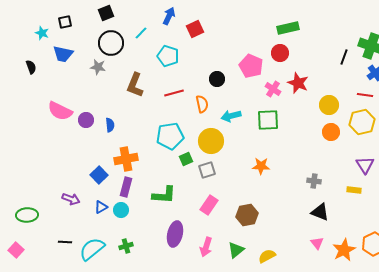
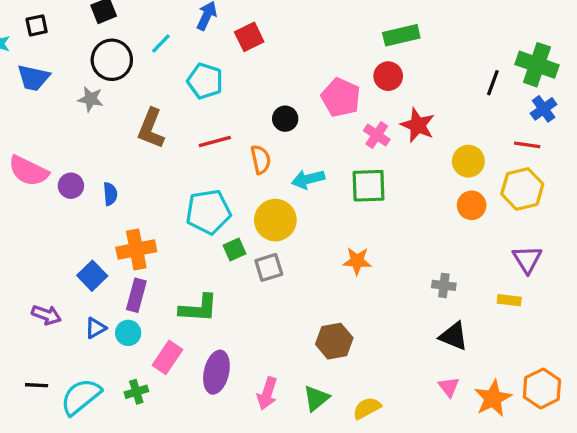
pink rectangle: (209, 205) -> (167, 357), moved

